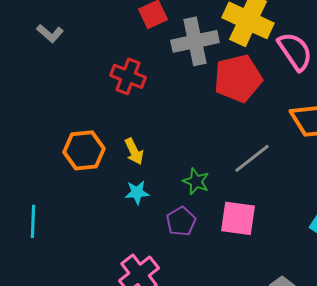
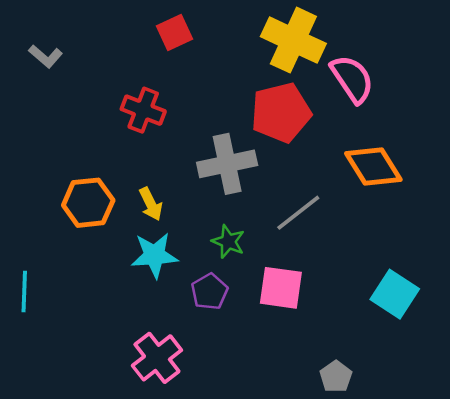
gray cross: (195, 41) -> (227, 164), moved
cyan star: (137, 192) -> (154, 255), size x1.5

